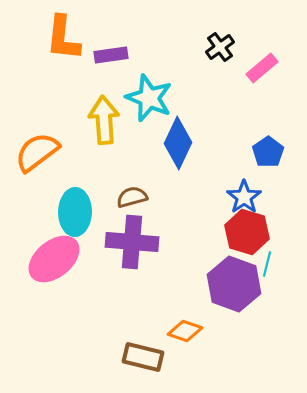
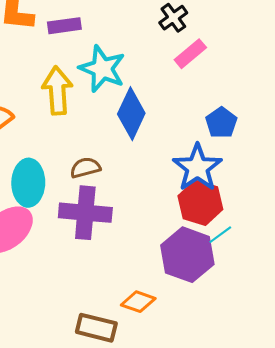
pink rectangle: (262, 68) -> (190, 54), moved
blue star: (244, 197) -> (197, 168), size x1.4
cyan line: (267, 264) -> (220, 235), turned 40

